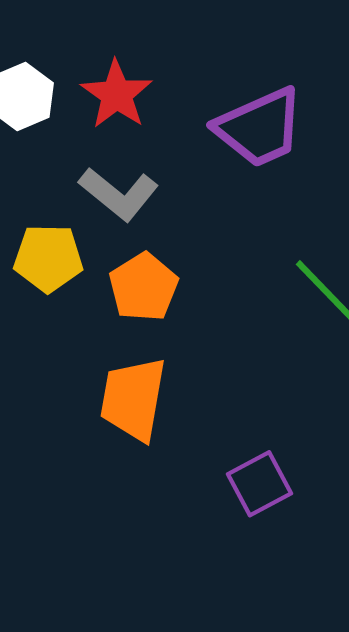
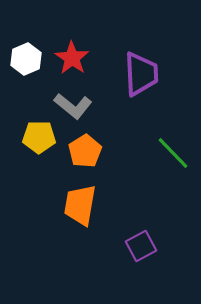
purple trapezoid: (260, 128) -> (141, 74), turned -69

